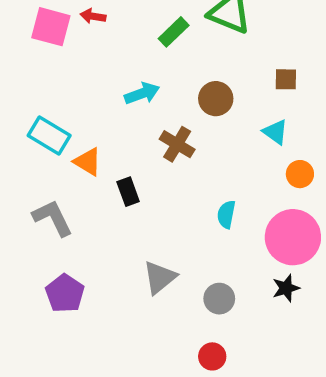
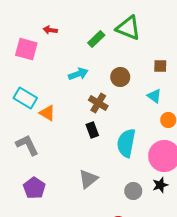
pink square: (51, 27) -> (26, 49), moved
black rectangle: (128, 192) -> (92, 130), moved
cyan semicircle: (226, 214) -> (126, 143), size x1.8
gray circle: (219, 299) -> (133, 191), moved

